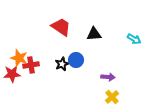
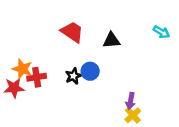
cyan arrow: (134, 39) -> (161, 32), moved
purple arrow: (108, 77) -> (130, 101), moved, turned 96

